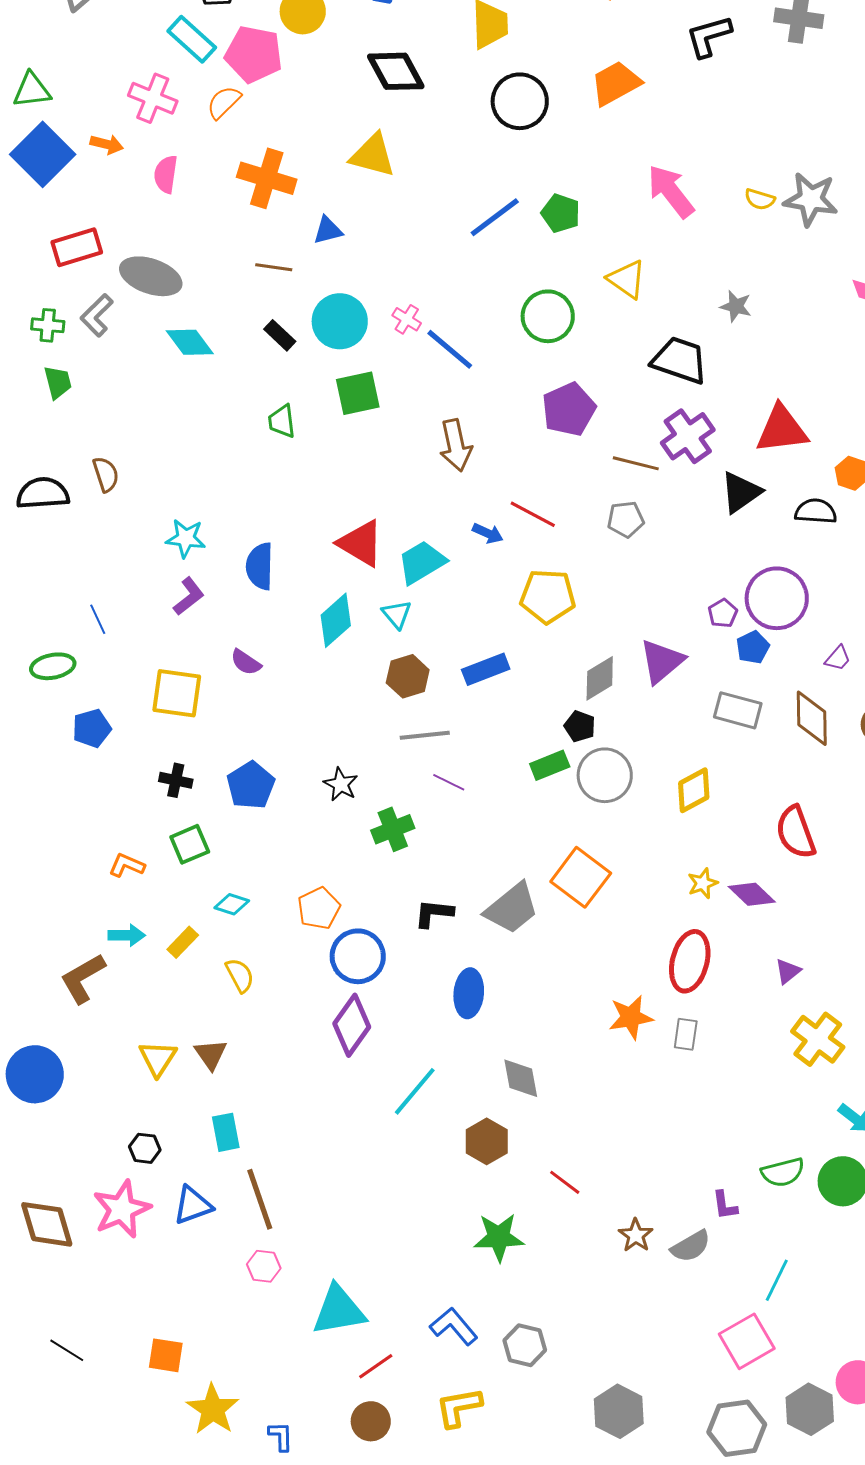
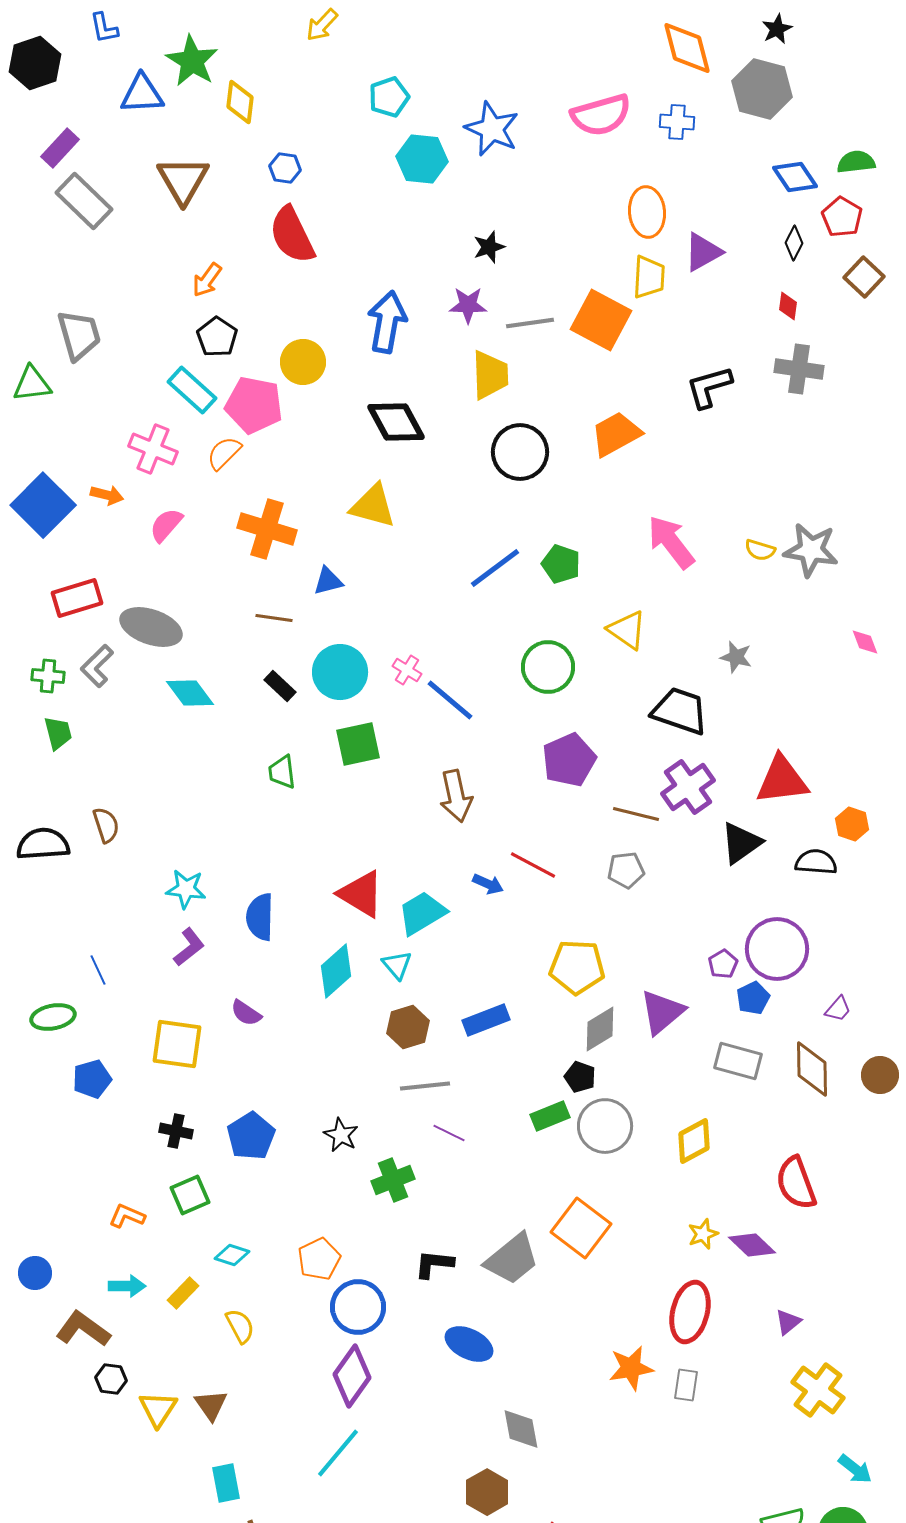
green triangle: (32, 90) -> (32, 384), moved
pink semicircle: (166, 174) -> (166, 525), turned 33
yellow pentagon: (548, 596) -> (577, 967), moved
brown L-shape: (83, 978) -> (83, 1329), turned 66
blue ellipse: (469, 993) -> (469, 1344), turned -69
blue circle: (35, 1074) -> (35, 1273), moved, size x0.6
cyan line: (415, 1091) -> (338, 1453), moved
black hexagon: (145, 1148) -> (111, 1379), moved

